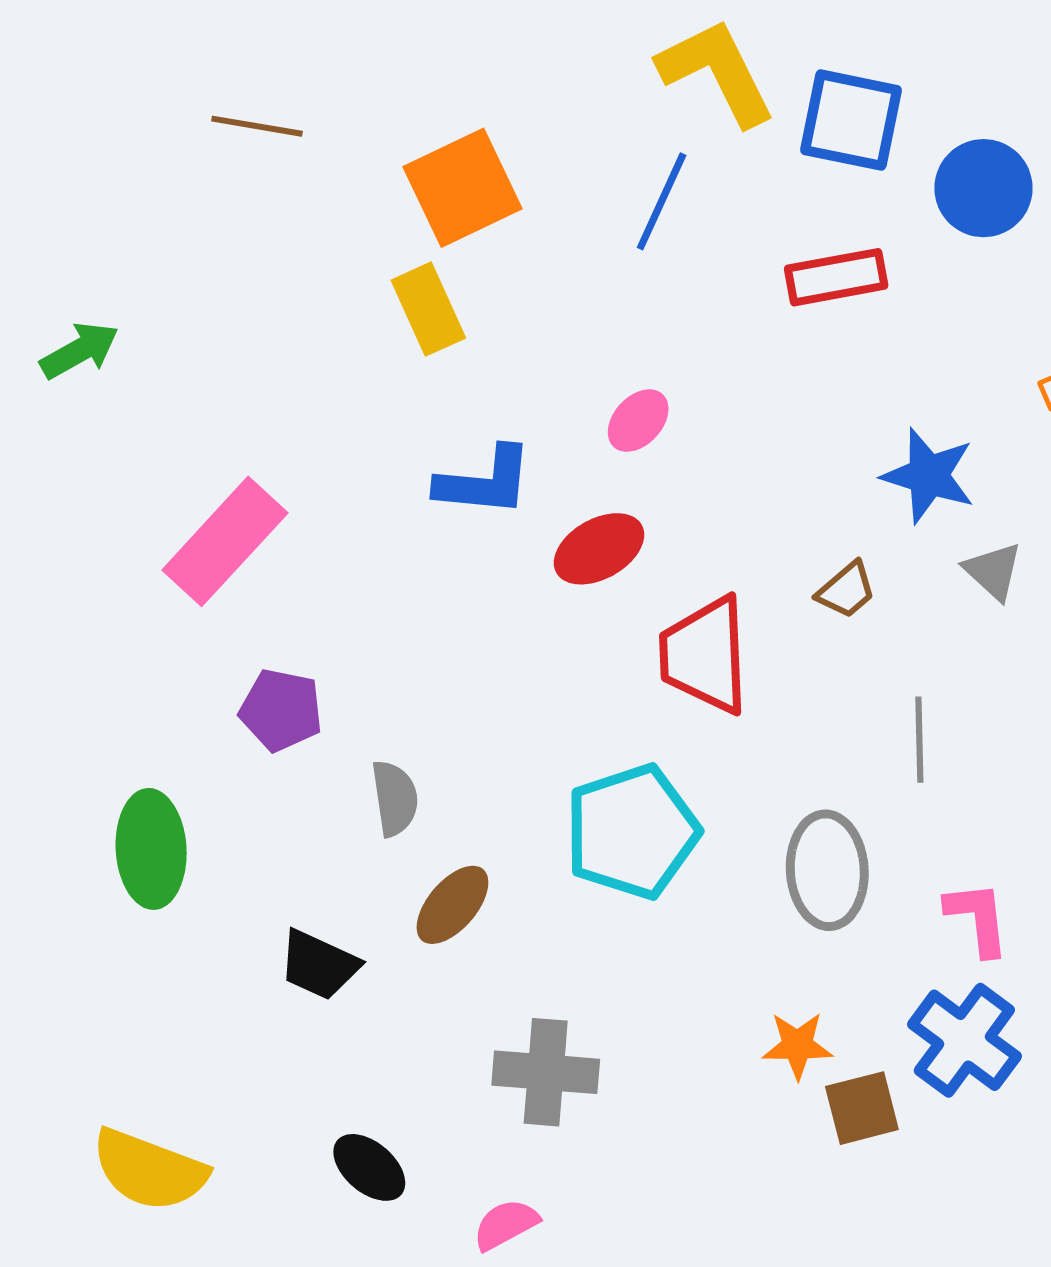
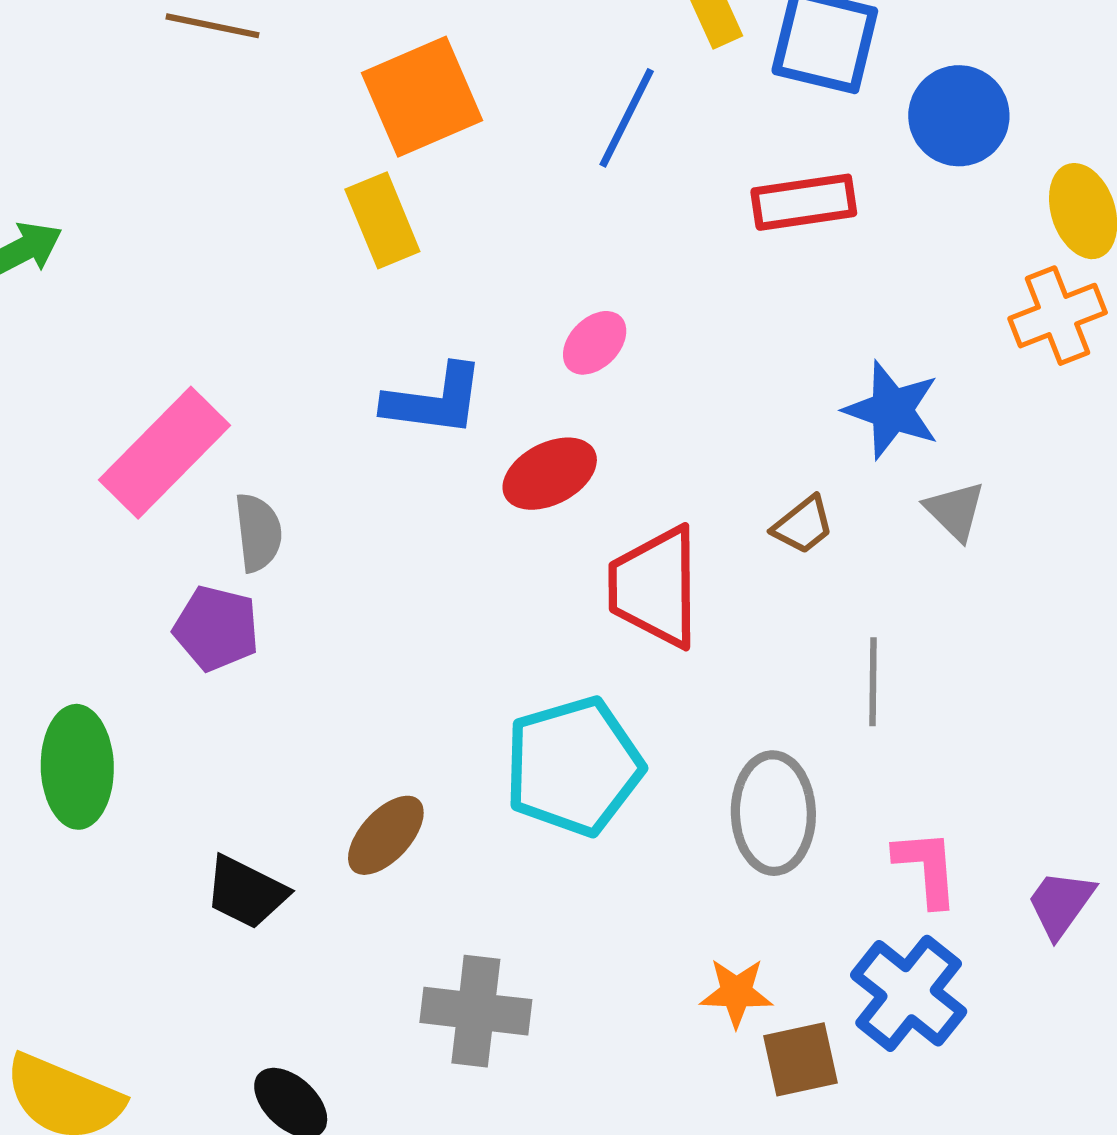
gray semicircle: (395, 798) -> (258, 533), moved

